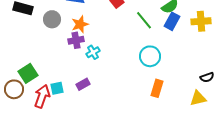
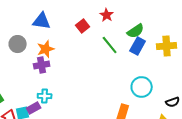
cyan cross: (93, 52) -> (45, 96), moved, turned 32
cyan circle: (150, 56) -> (142, 87), moved
purple rectangle: (83, 84) -> (34, 108), moved

